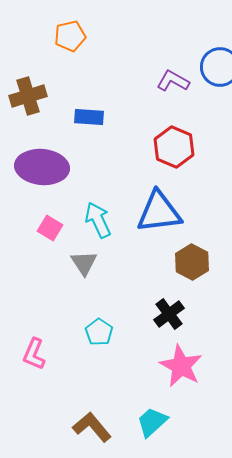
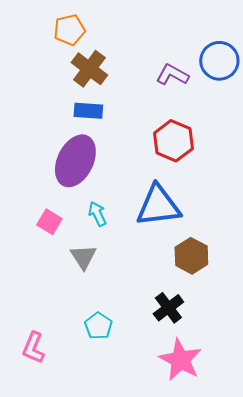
brown cross: (28, 96) -> (89, 69), moved, turned -36
purple ellipse: (42, 167) -> (75, 161), moved, turned -69
cyan arrow: (98, 220) -> (97, 214), size x0.7

